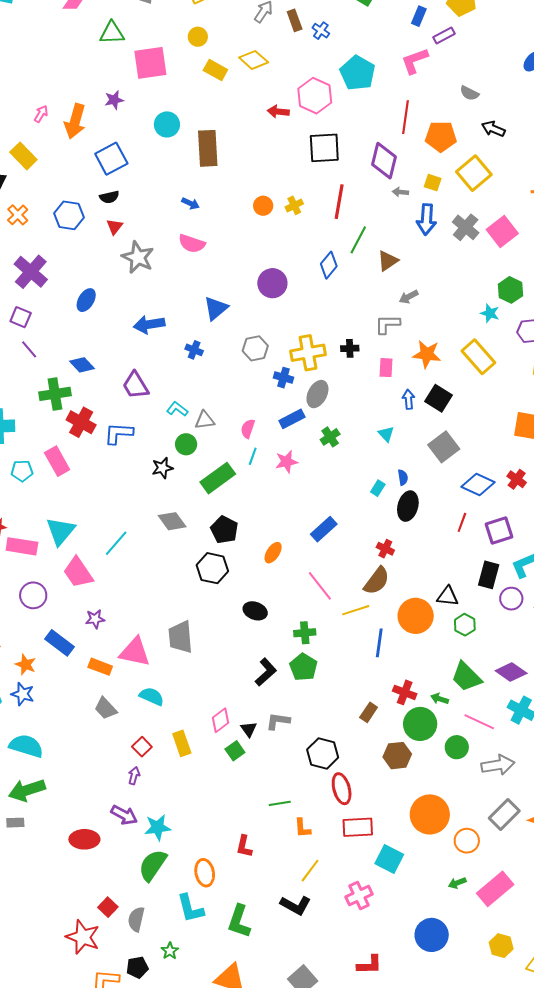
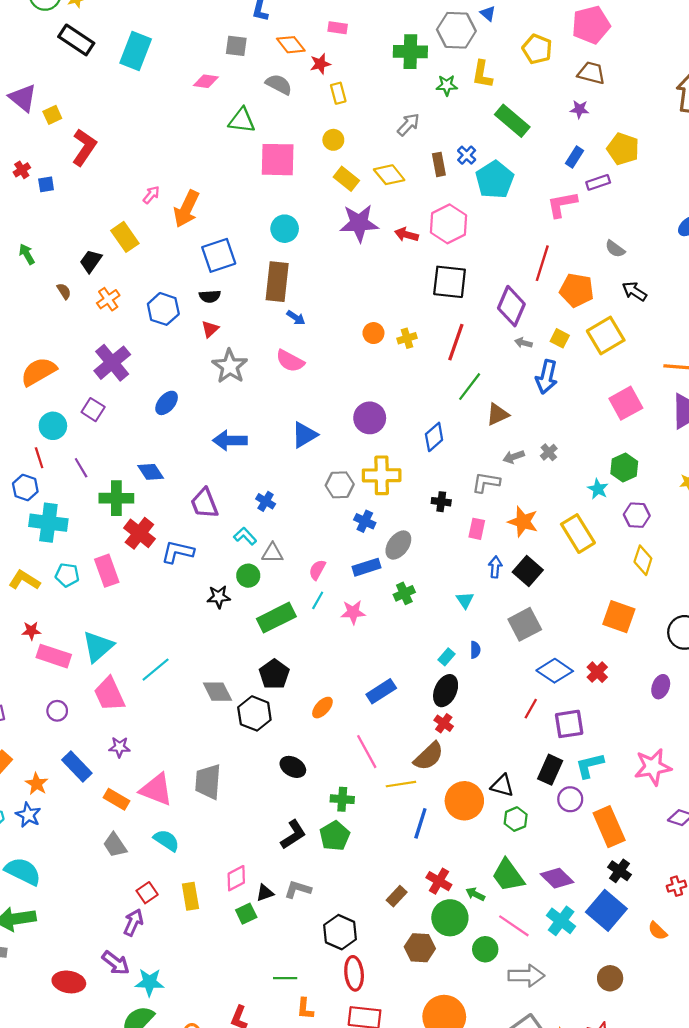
brown rectangle: (295, 20) -> (439, 164), moved
cyan pentagon: (358, 73) -> (495, 180), moved
purple star: (114, 100) -> (359, 223), moved, size x1.8
brown rectangle: (208, 148) -> (277, 282), moved
gray cross: (466, 227) -> (549, 452), moved, size x0.6
blue diamond: (329, 265) -> (434, 437), moved
purple line: (29, 349) -> (81, 468), moved
blue cross: (194, 350) -> (266, 501), moved
yellow cross: (308, 353) -> (382, 475), moved
black ellipse: (408, 506) -> (446, 691), moved
gray diamond: (172, 521) -> (218, 692), moved
purple circle: (33, 595) -> (57, 711), size x0.7
black triangle: (249, 729) -> (265, 893), turned 36
purple arrow: (134, 776) -> (133, 922), size x1.4

